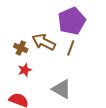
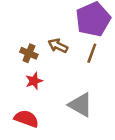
brown arrow: (44, 42) -> (58, 46), size x0.7

